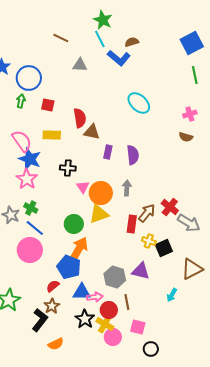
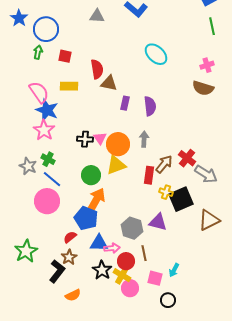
brown semicircle: (186, 137) -> (203, 88), size x1.5
black cross: (68, 168) -> (85, 139), moved
black square: (164, 248) -> (181, 199), size x1.4
cyan arrow: (172, 295) -> (174, 270), moved

